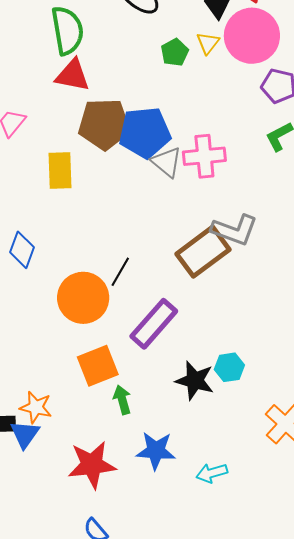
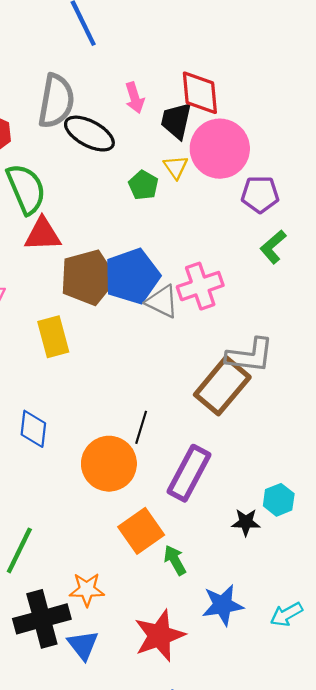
black star: (195, 381) -> (246, 522), size x0.7
blue triangle: (25, 434) -> (83, 645), moved

